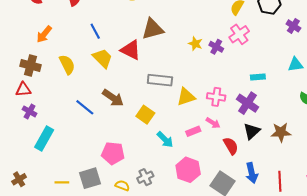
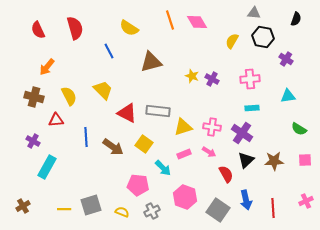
blue line: (95, 31) -> (109, 51), moved
pink cross: (239, 34) -> (250, 79), moved, turned 30
red triangle: (131, 50) -> (127, 113), moved
red triangle: (23, 90) -> (56, 120), moved
brown arrow: (113, 98) -> (113, 147), moved
blue line: (85, 107) -> (86, 137), turned 48
pink rectangle: (193, 131) -> (184, 154), moved
pink pentagon: (113, 153) -> (138, 185), moved
gray cross: (145, 177) -> (152, 211), moved

